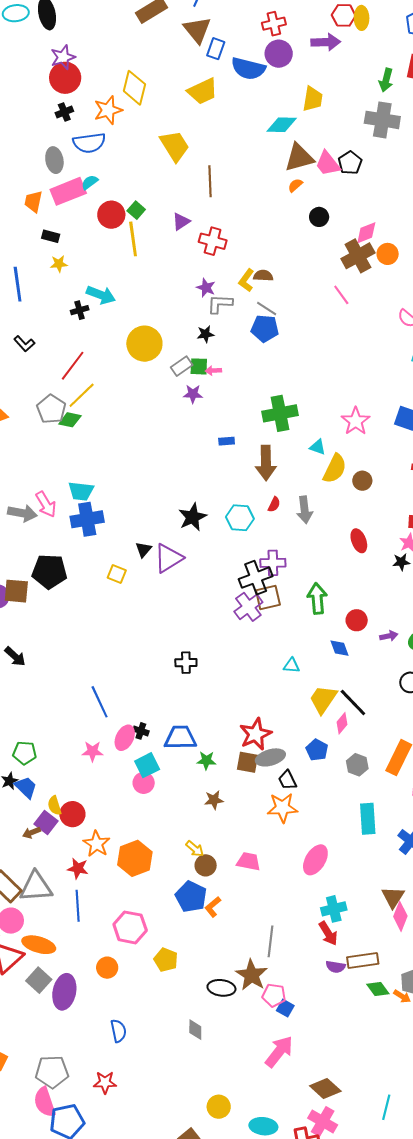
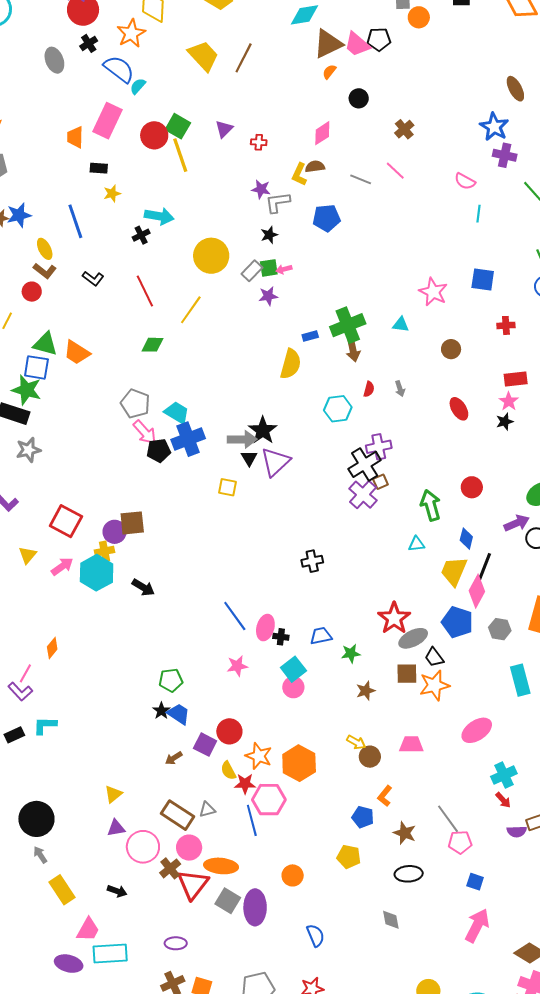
blue semicircle: (89, 143) -> (119, 69), turned -124
gray ellipse: (54, 160) -> (54, 60), moved
black pentagon: (350, 163) -> (379, 39), turned -30
brown line: (210, 181) -> (244, 58), moved, turned 40
cyan semicircle: (90, 182) -> (138, 86), moved
pink rectangle: (68, 191) -> (107, 121), turned -32
green square: (136, 210) -> (178, 126), size x1.4
pink diamond: (366, 233) -> (322, 133), moved
red cross: (213, 241) -> (259, 142), size x0.6
orange circle: (388, 254) -> (419, 17), moved
brown cross: (358, 256) -> (404, 129), size x0.6
gray line: (267, 308) -> (361, 179), moved
red line: (73, 366) -> (145, 291), turned -52
yellow line: (82, 395) -> (191, 310), moved
gray pentagon: (51, 409) -> (135, 404), moved
green cross: (280, 413) -> (348, 325), moved
brown arrow: (266, 463) -> (353, 350), size x0.7
yellow semicircle: (335, 469) -> (291, 364), moved
cyan trapezoid: (81, 491) -> (177, 413), turned -144
gray arrow: (305, 510) -> (400, 389), size x0.6
gray arrow: (22, 513) -> (242, 439), moved
black star: (193, 517) -> (263, 430), moved
black pentagon: (49, 571) -> (159, 451), moved, size x0.7
brown square: (268, 598) -> (380, 482), size x0.6
green arrow: (317, 598) -> (431, 505), moved
purple arrow: (389, 636) -> (517, 523), moved, size x1.4
blue diamond: (340, 648) -> (466, 539), moved, turned 45
black line: (353, 703) -> (484, 569), turned 76
pink diamond: (342, 723) -> (477, 591), size x1.5
pink ellipse: (125, 738) -> (265, 628), moved
blue trapezoid: (180, 738) -> (321, 636), size x0.7
blue pentagon: (317, 750) -> (457, 622), size x1.4
brown square: (248, 762) -> (407, 674), moved
yellow semicircle: (54, 806) -> (228, 771), moved
brown arrow: (31, 833) -> (174, 758), moved
pink ellipse: (315, 860) -> (477, 730), turned 36
gray triangle: (36, 887) -> (207, 810), size x0.5
blue pentagon: (191, 897) -> (363, 817), moved, size x0.7
pink hexagon: (130, 927) -> (269, 800), moved
red arrow: (328, 933) -> (503, 800), size x0.7
gray line: (271, 941) -> (448, 819), turned -32
brown star: (252, 975) -> (405, 833), moved, size x0.7
pink pentagon: (274, 995) -> (460, 842), moved

